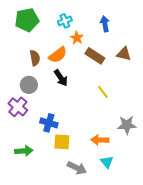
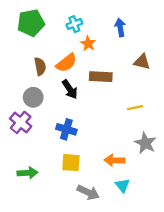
brown rectangle: (95, 56) -> (101, 77), moved, turned -30
yellow line: (103, 92) -> (135, 108), moved, turned -64
blue cross: (49, 123) -> (66, 129), moved
gray star: (127, 125) -> (145, 143), turned 30

